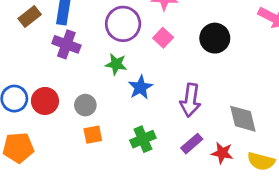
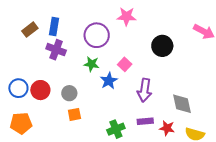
pink square: (163, 38) -> (125, 64), moved
green cross: (143, 139) -> (116, 129), moved
purple rectangle: (192, 144) -> (145, 121), turned 35

